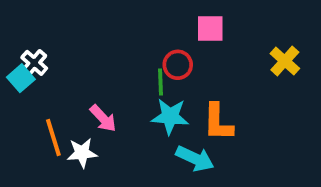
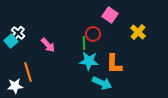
pink square: (210, 28) -> (110, 15), turned 35
yellow cross: (285, 61) -> (138, 32), moved
pink arrow: (103, 118) -> (48, 45), moved
white star: (82, 153) -> (15, 86), moved

